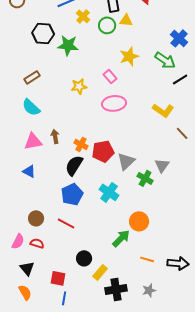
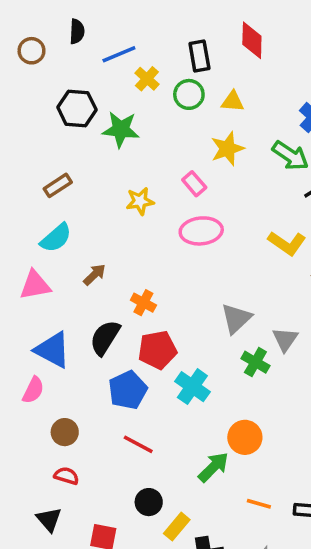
yellow triangle: (126, 20) -> (233, 101), moved
cyan semicircle: (31, 107) -> (56, 238), turned -84
brown arrow: (55, 136) -> (94, 275), moved, turned 56
pink triangle: (33, 141) -> (35, 285), moved
red pentagon: (103, 151) -> (157, 350), moved
gray triangle: (126, 161) -> (236, 318), moved
black semicircle: (74, 165) -> (105, 338), moved
blue triangle: (29, 171) -> (52, 350), size x1.6
red line: (66, 223) -> (138, 444), moved
pink semicircle: (18, 241) -> (33, 390), moved

